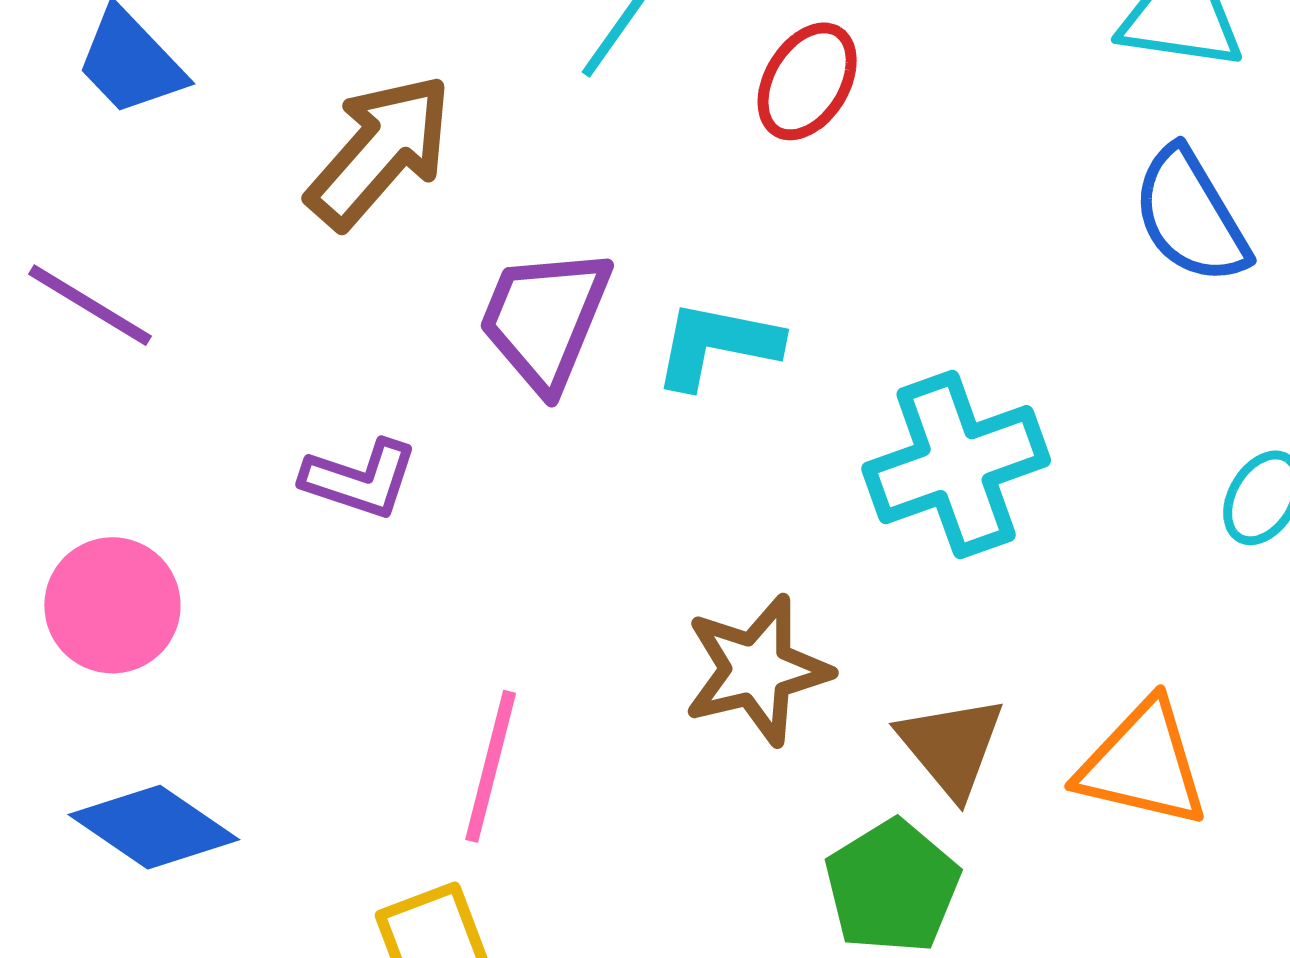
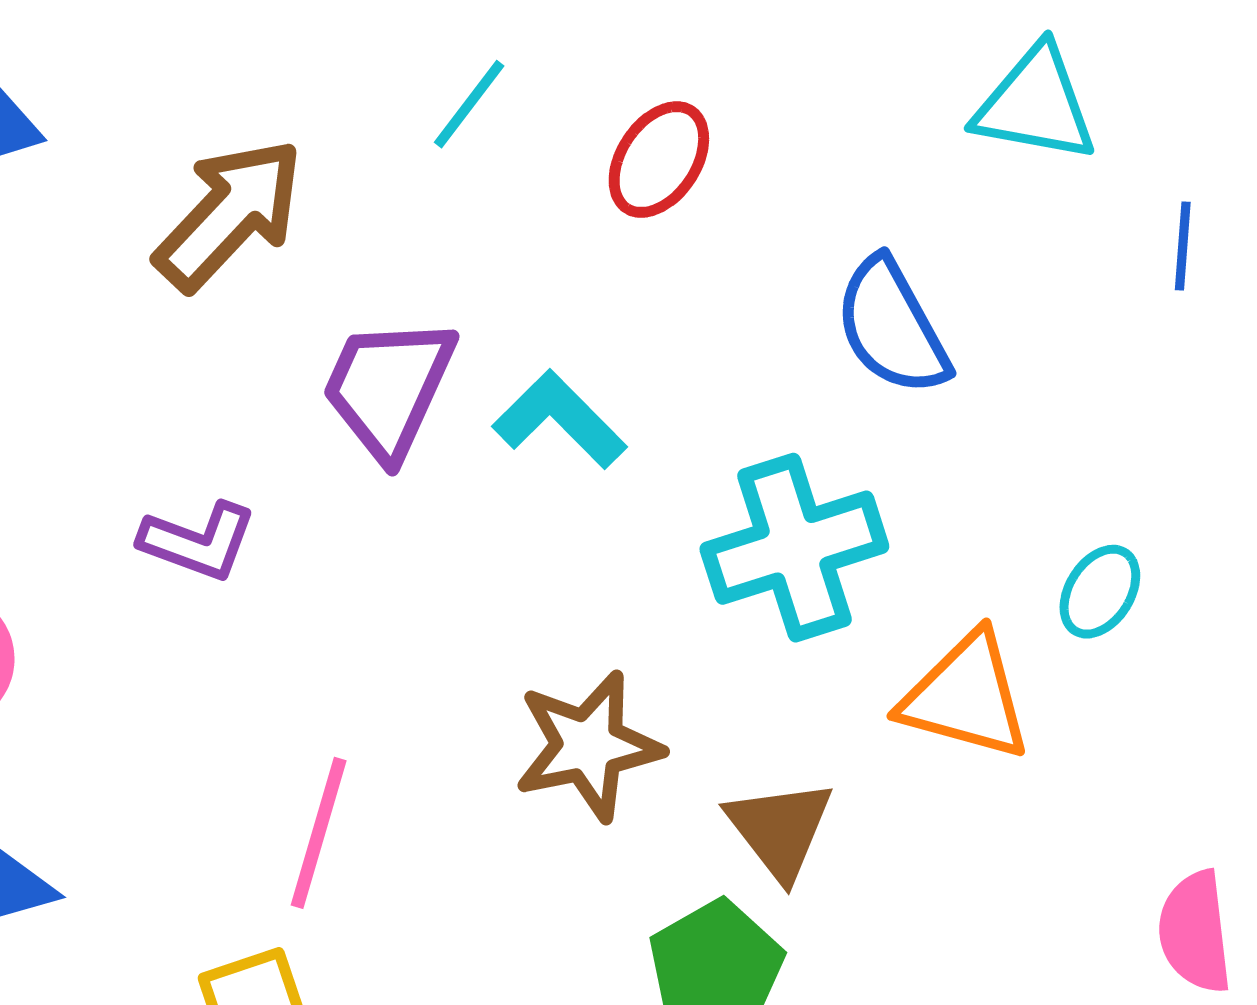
blue semicircle: (1191, 216) -> (892, 327), moved
cyan L-shape: (717, 345) -> (560, 420), turned 32
orange triangle: (1143, 764) -> (966, 697), moved

